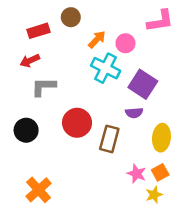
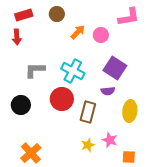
red rectangle: (39, 31) -> (24, 15), moved
red arrow: (30, 61) -> (17, 37), moved, turned -70
cyan cross: (106, 68) -> (73, 71), moved
orange square: (160, 172) -> (129, 157), moved, turned 32
yellow star: (154, 195) -> (88, 145), moved

